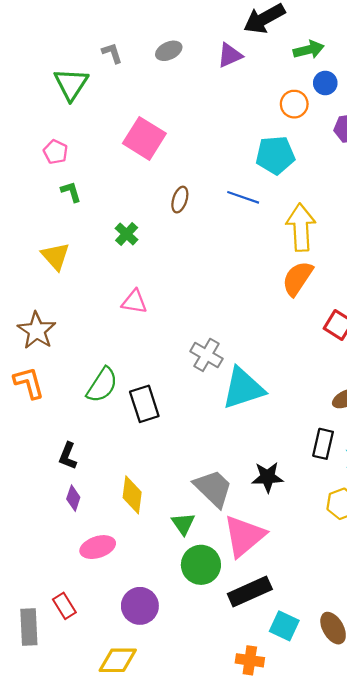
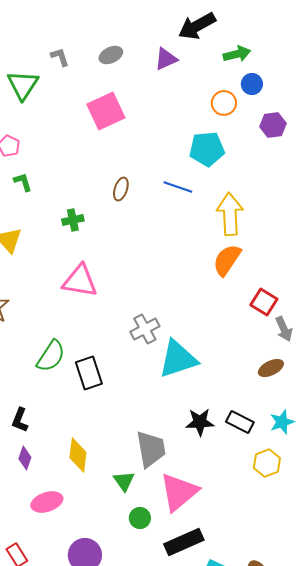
pink square: (144, 138) -> (106, 111), moved, turned 33
green cross: (127, 234) -> (73, 220), turned 35
pink triangle: (134, 302) -> (80, 281), size x1.5
gray cross: (206, 355) -> (145, 329), turned 32
black rectangle: (323, 444) -> (240, 422), moved, turned -76
black star: (268, 477) -> (200, 422), moved
gray trapezoid: (213, 488) -> (151, 449), turned 36
green circle: (201, 565) -> (140, 518), size x0.6

